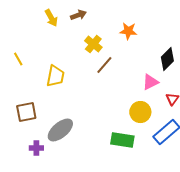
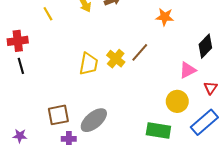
yellow cross: (93, 44) -> (116, 59), moved
yellow line: (18, 59) -> (48, 14), moved
brown square: (26, 112) -> (58, 115), moved

